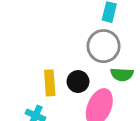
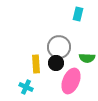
gray circle: (104, 46) -> (59, 47), moved

